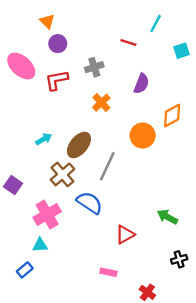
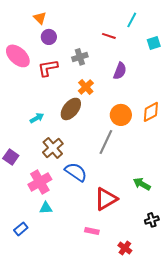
orange diamond: (172, 116) -> (151, 112), moved
brown ellipse: (79, 145) -> (71, 109), moved
gray line: (107, 166) -> (106, 142), moved
red triangle: (125, 235) -> (106, 199), size x1.4
cyan triangle: (40, 245) -> (46, 208), moved

